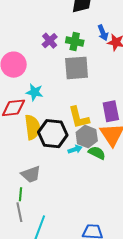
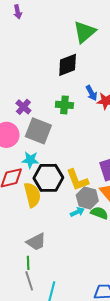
purple cross: (50, 41) -> (23, 107), moved
gray square: (77, 68) -> (38, 131), moved, turned 32
black hexagon: (53, 134) -> (48, 178), moved

